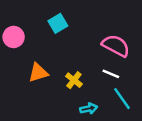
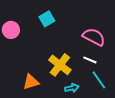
orange triangle: (38, 73) -> (31, 82), moved
yellow cross: (74, 80) -> (60, 65), size x1.6

